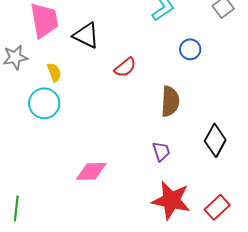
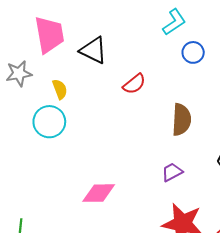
blue circle: (190, 49) -> (193, 52), moved
purple trapezoid: (161, 151) -> (172, 172), turned -100

